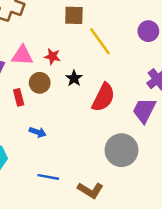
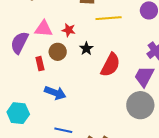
yellow line: (100, 41) -> (109, 18), turned -60
blue arrow: (38, 132) -> (55, 93), size x1.5
gray circle: (121, 150) -> (140, 105), moved

